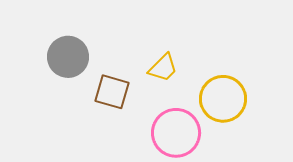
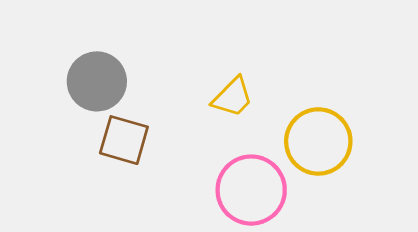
brown square: (112, 92) -> (124, 140), moved

